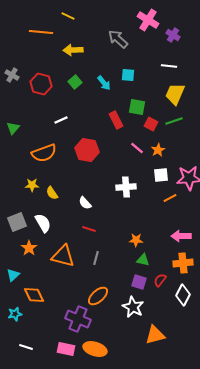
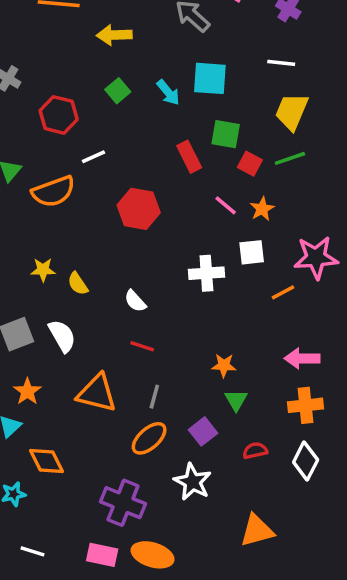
cyan square: (128, 75) -> (210, 78), size x1.5
red hexagon: (41, 84) -> (59, 115), moved
orange semicircle: (44, 153) -> (53, 191), moved
white square: (161, 175) -> (252, 252), moved
orange star: (29, 248) -> (27, 391), moved
green triangle: (143, 260) -> (236, 400), turned 48
red semicircle: (160, 280) -> (255, 451), moved, turned 40
purple square: (139, 282) -> (203, 431), moved, turned 35
orange ellipse: (98, 296) -> (149, 438), moved
white star: (133, 307) -> (193, 482), moved

